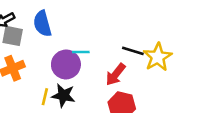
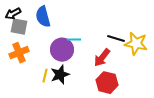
yellow star: (158, 57) -> (136, 44), turned -30
black star: (63, 95) -> (60, 75), turned -30

